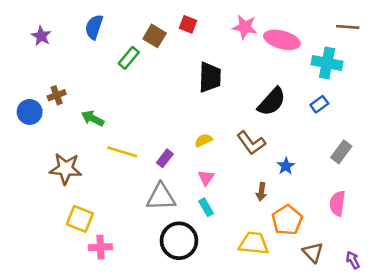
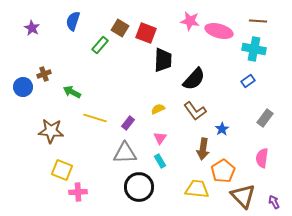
red square: (188, 24) -> (146, 33), moved, size x1.5
brown line: (348, 27) -> (258, 21), moved
black semicircle: (272, 102) -> (194, 79), moved
brown arrow: (261, 192) -> (203, 149), size x1.5
brown triangle: (313, 252) -> (243, 196), size x1.5

